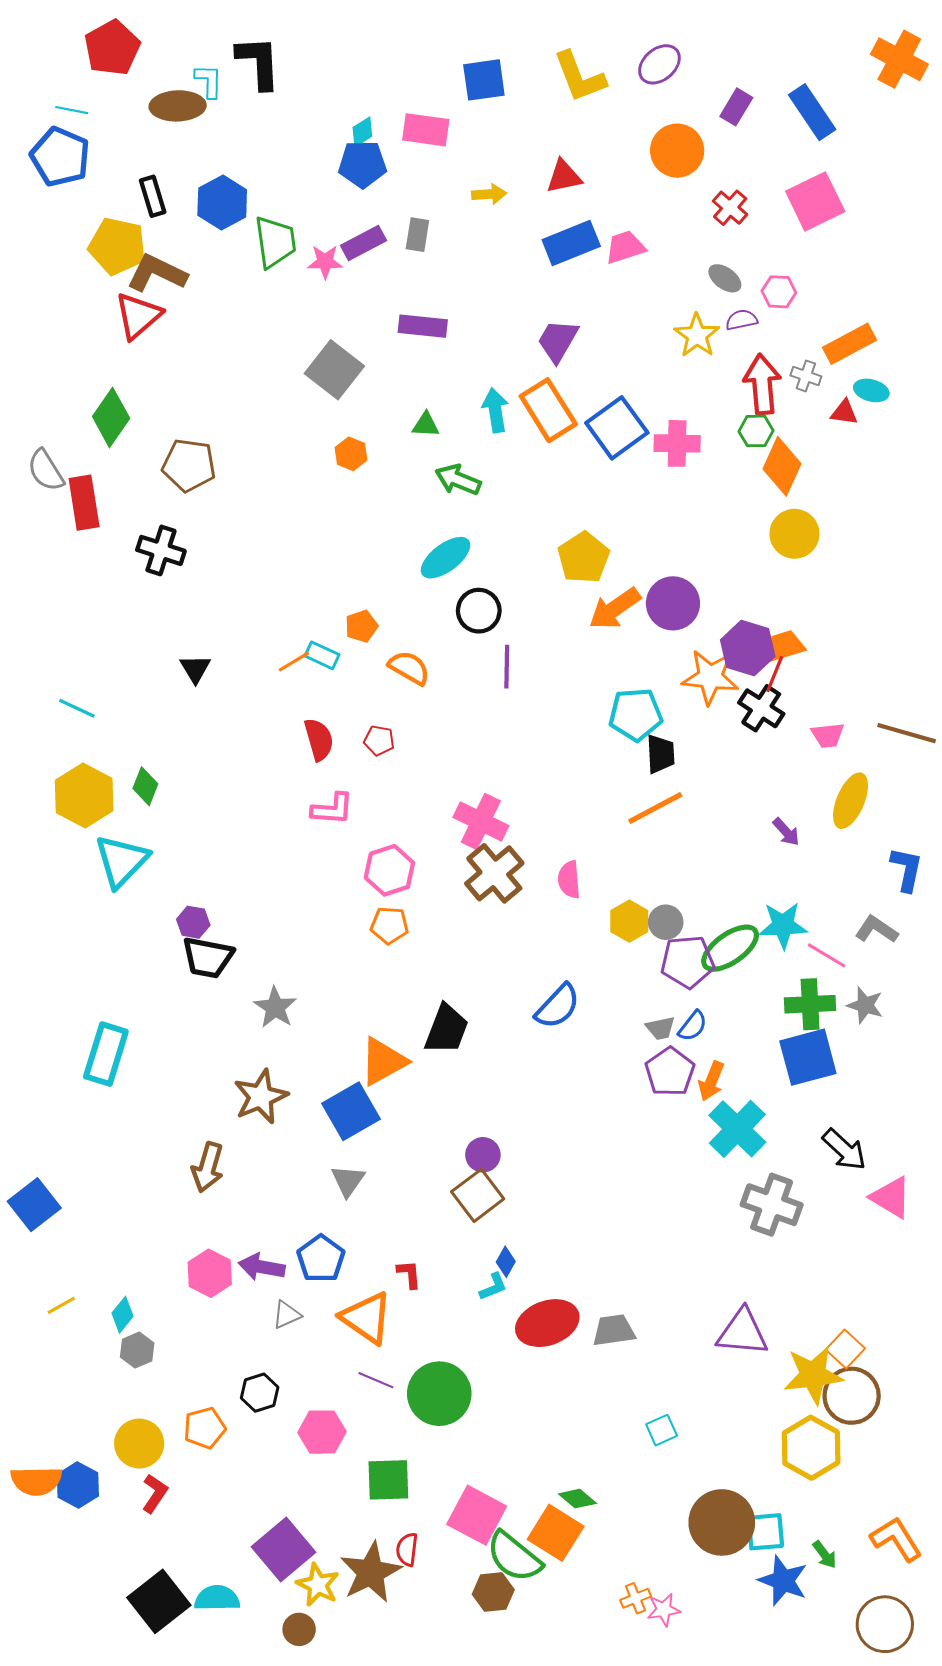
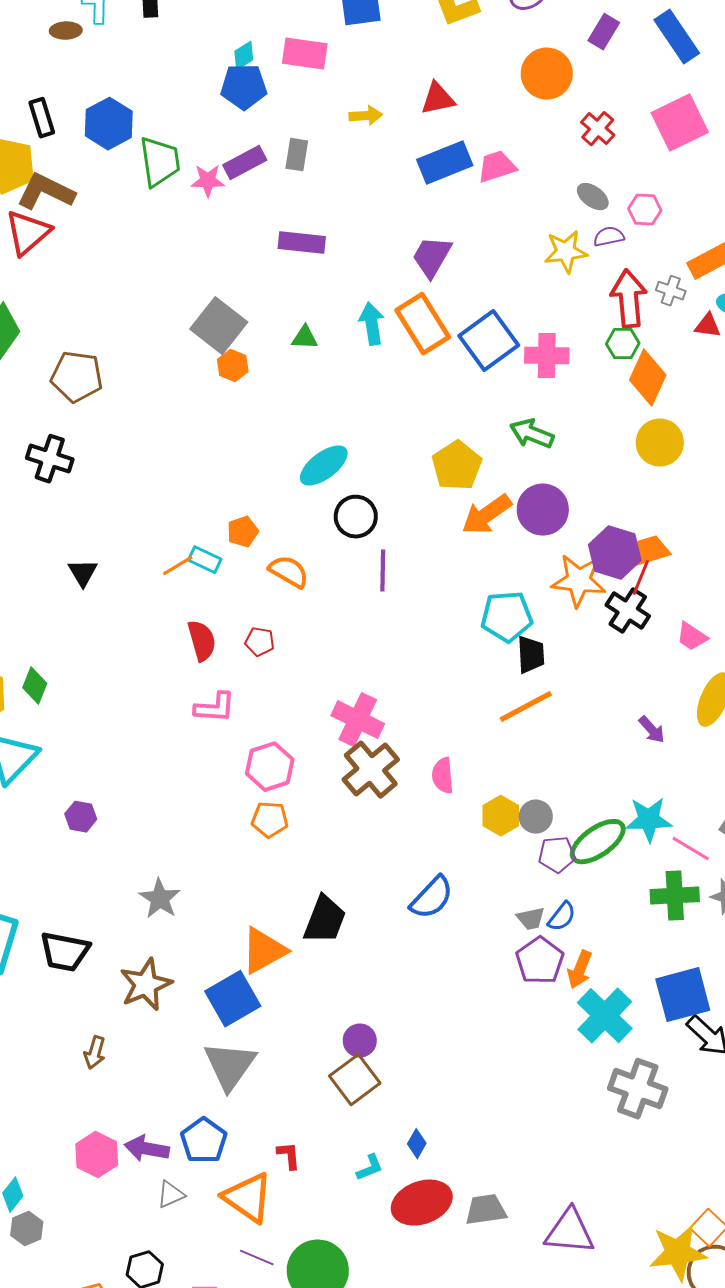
brown ellipse: (178, 106) -> (66, 31), size x0.6
yellow star: (697, 335) -> (566, 252), turned 30
gray square: (334, 370) -> (219, 326), moved
green arrow: (458, 480) -> (532, 434), moved
pink trapezoid: (828, 735) -> (692, 637), turned 40
black trapezoid: (208, 957) -> (65, 952), moved
purple pentagon: (687, 962) -> (557, 855), size x0.7
blue square: (808, 1057) -> (683, 995), moved
brown arrow: (208, 1167) -> (95, 1053), size x0.7
gray triangle: (348, 1181) -> (230, 1066), size x1.6
blue diamond: (506, 1262) -> (417, 1144), moved
purple triangle: (743, 1332) -> (570, 1232), moved

